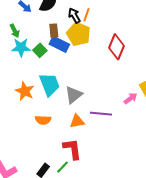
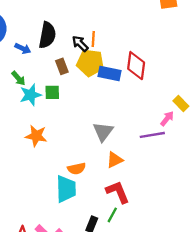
blue rectangle: (59, 44) -> (110, 74), moved
green square: (40, 50) -> (52, 92), turned -32
cyan trapezoid: (50, 84) -> (66, 189), moved, turned 35
orange star: (25, 91) -> (36, 136), moved
purple line: (101, 114) -> (152, 135), moved

